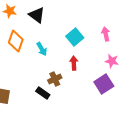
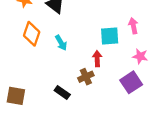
cyan square: (75, 37) -> (110, 36), moved, turned 36
brown cross: (55, 79) -> (86, 77), moved

